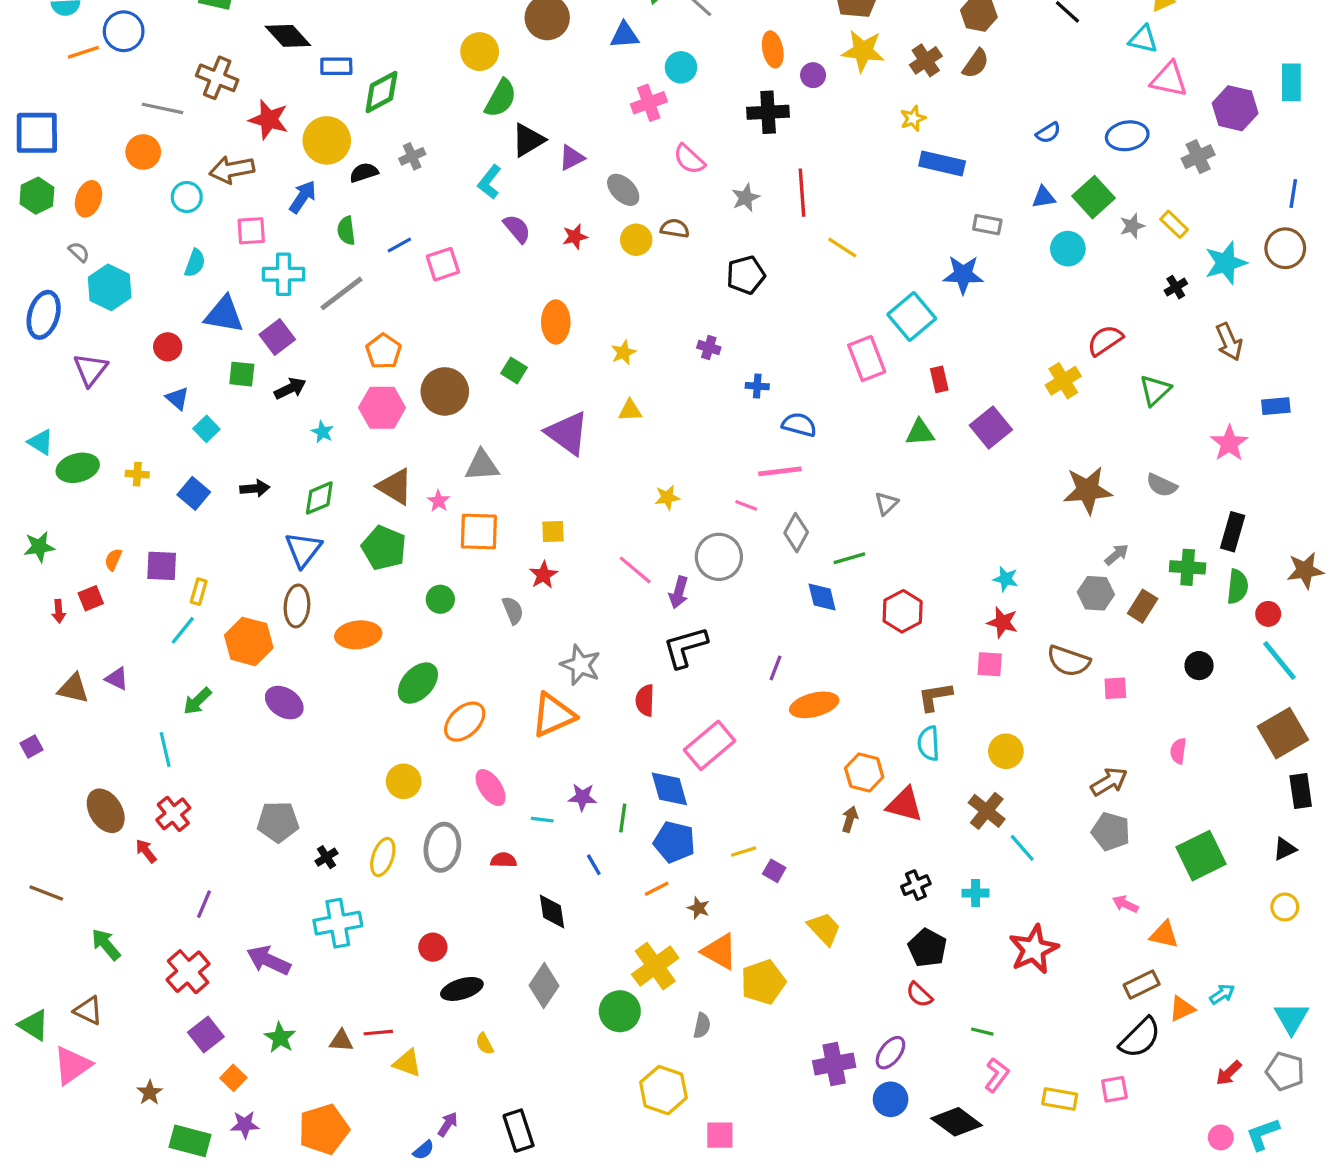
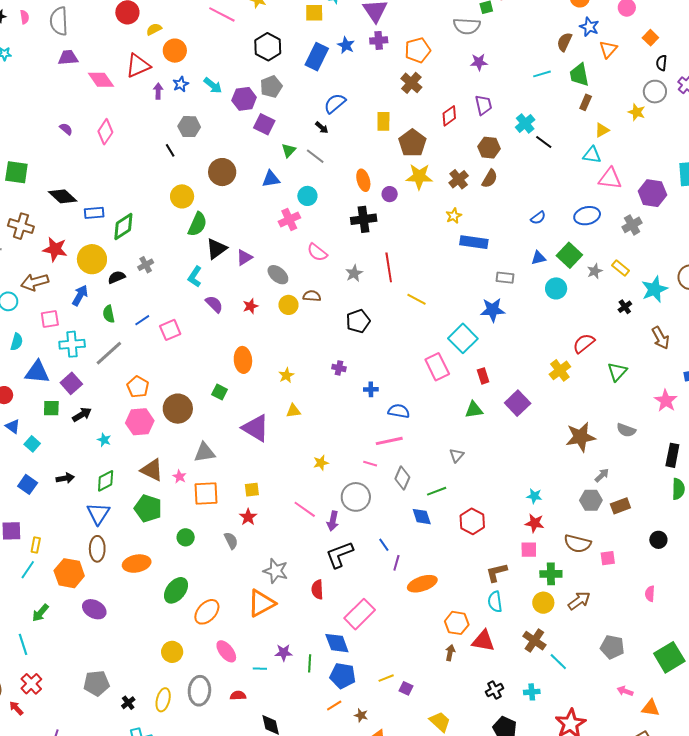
green cross: (1188, 567) -> (551, 574), moved
brown rectangle: (1143, 606) -> (620, 506), turned 42
brown arrow: (1109, 782) -> (579, 601), moved
blue line: (594, 865) -> (384, 545), moved

